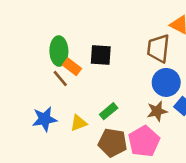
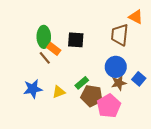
blue circle: (166, 82) -> (116, 67), moved
brown pentagon: (113, 143) -> (92, 96), moved

